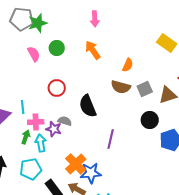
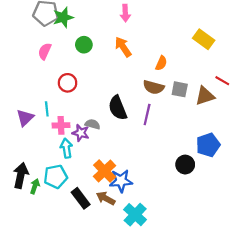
pink semicircle: (34, 54) -> (45, 51), moved, turned -126
red circle: (57, 88) -> (68, 83), moved
gray square: (145, 89) -> (180, 89), turned 35
black circle: (150, 120) -> (185, 165), moved
green arrow: (26, 137) -> (35, 186), moved
purple line: (111, 139) -> (147, 114), moved

